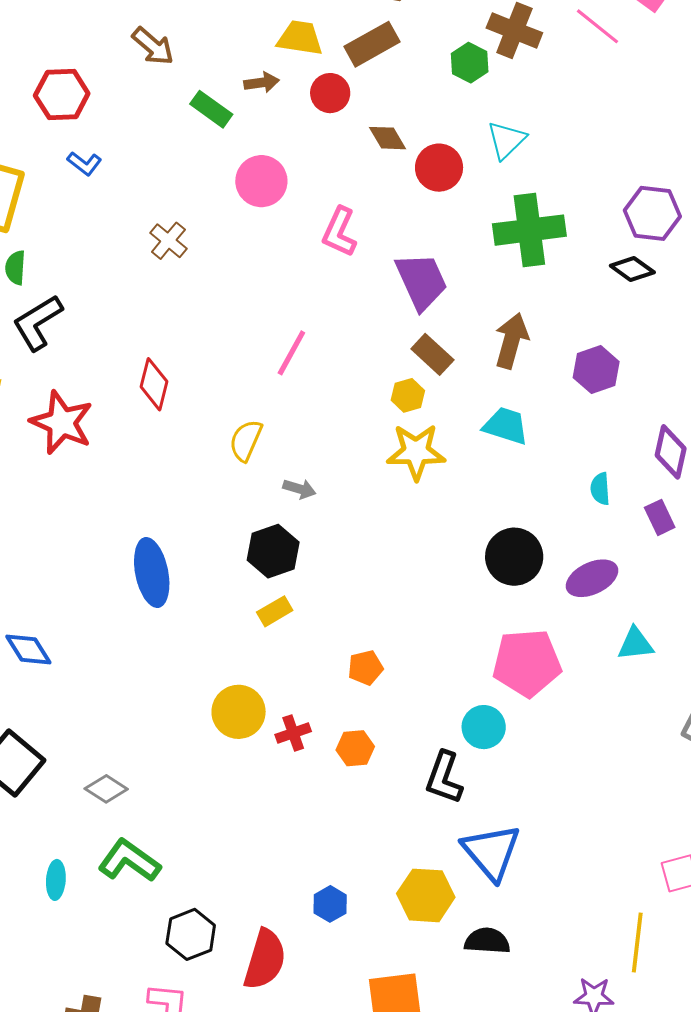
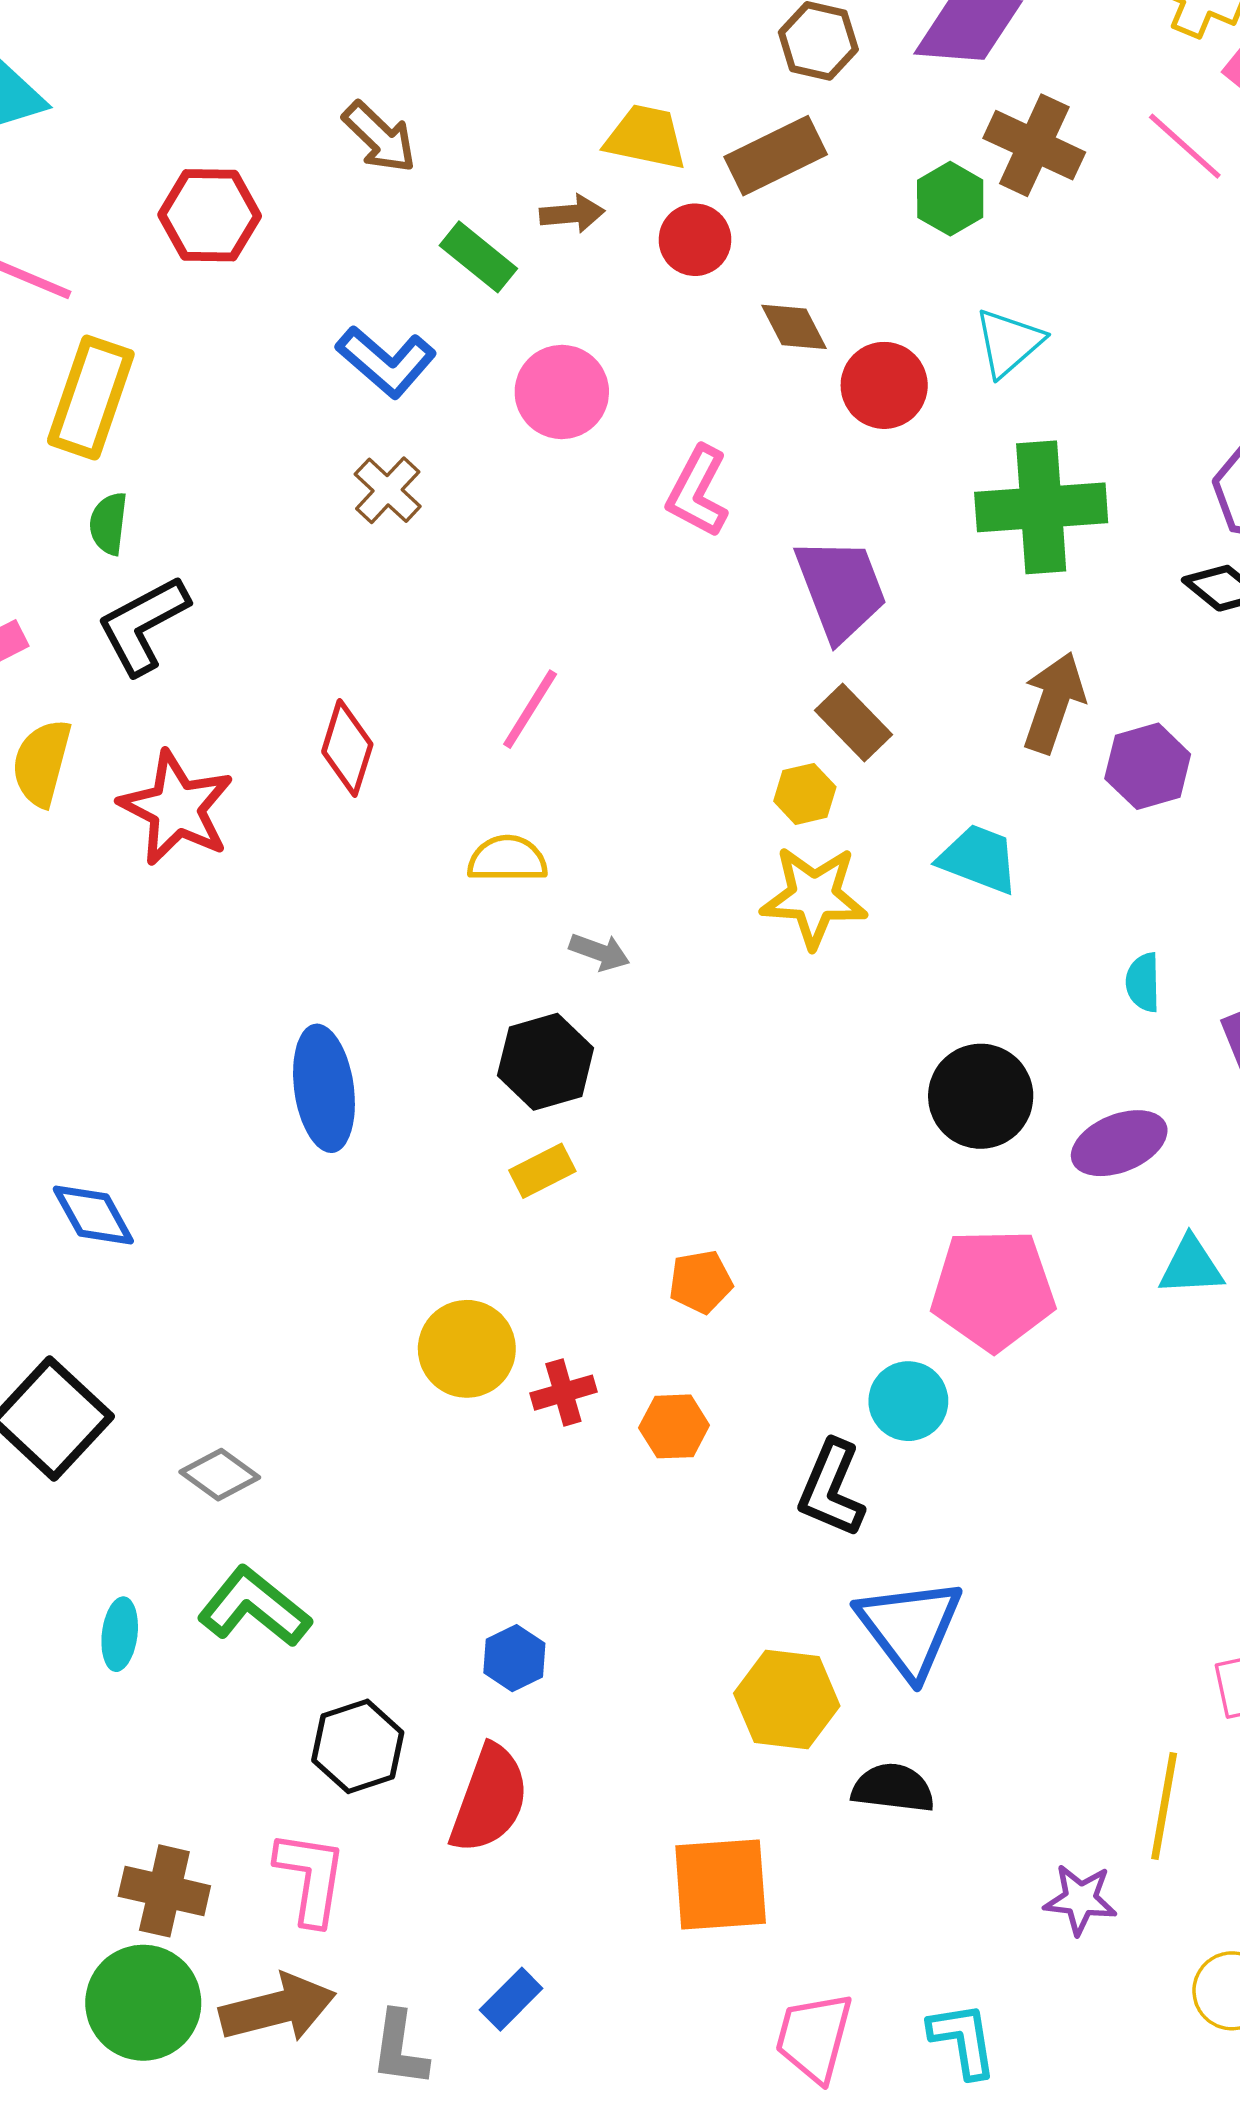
blue L-shape: (84, 163) -> (386, 362), moved, size x1.6
brown arrow: (511, 341) -> (1054, 703), moved
pink line: (291, 353) -> (530, 709), moved
yellow semicircle: (246, 440) -> (507, 859), turned 63
blue hexagon: (330, 904) -> (514, 1658), moved

